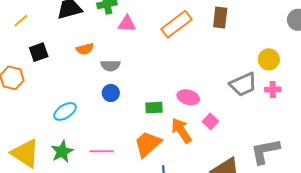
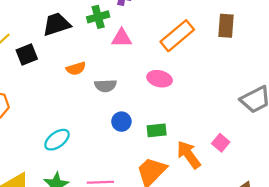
black square: (39, 52) -> (27, 55), moved
blue circle: (111, 93) -> (121, 122), moved
pink ellipse: (188, 97) -> (160, 79), moved

